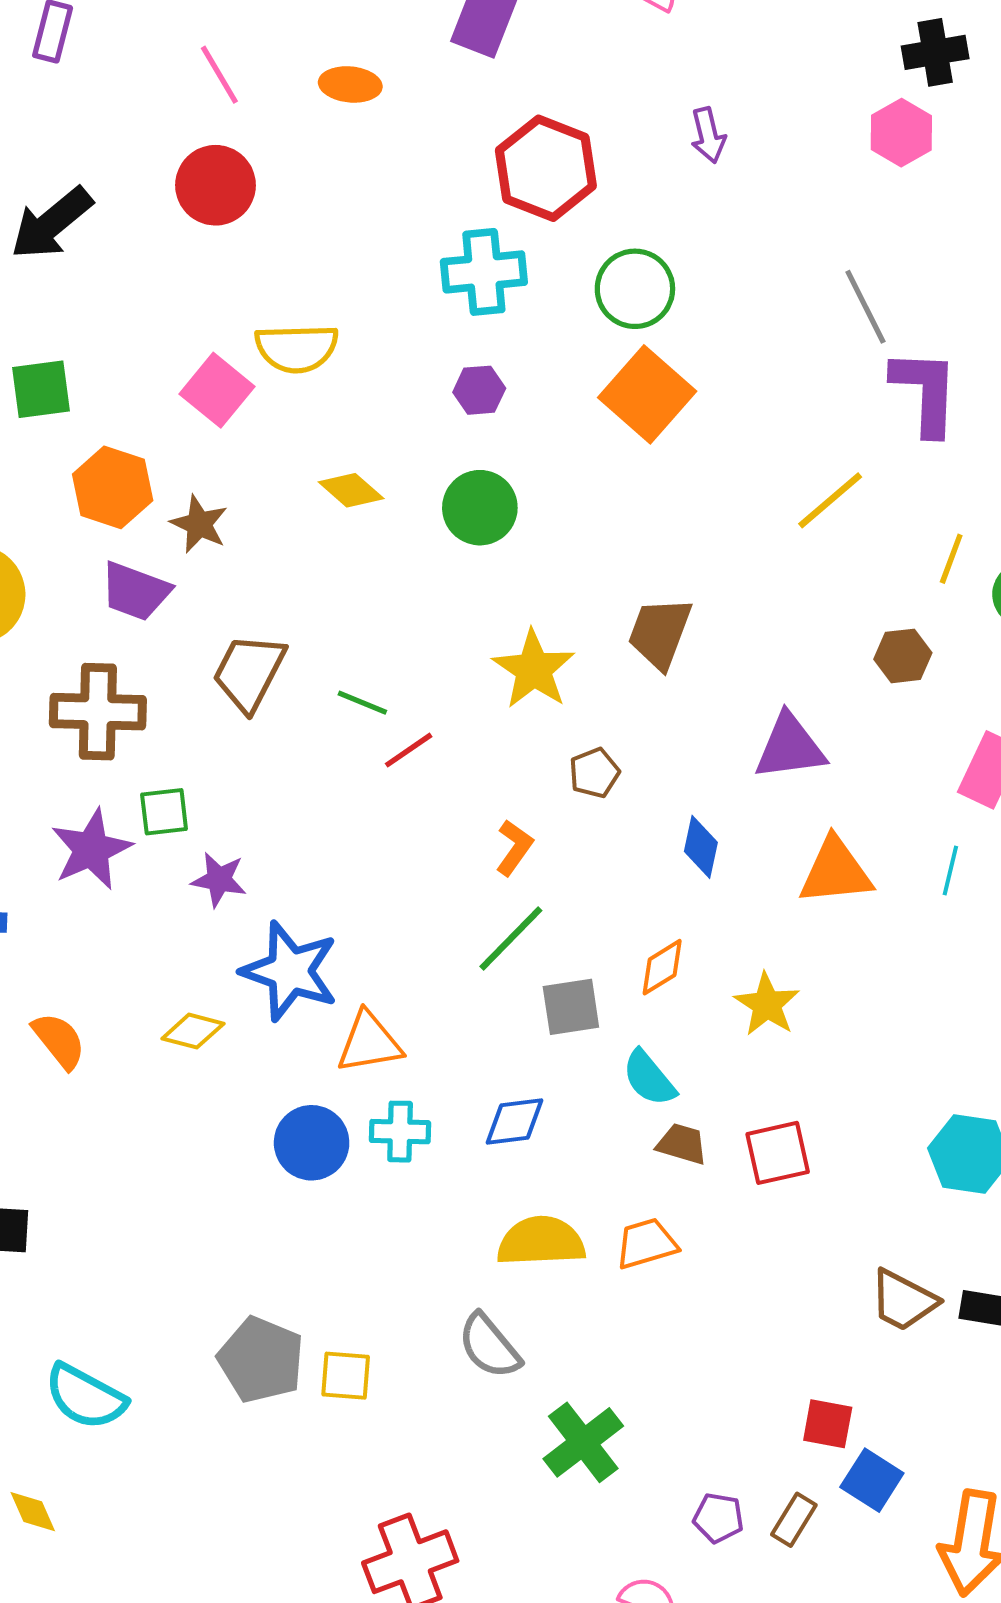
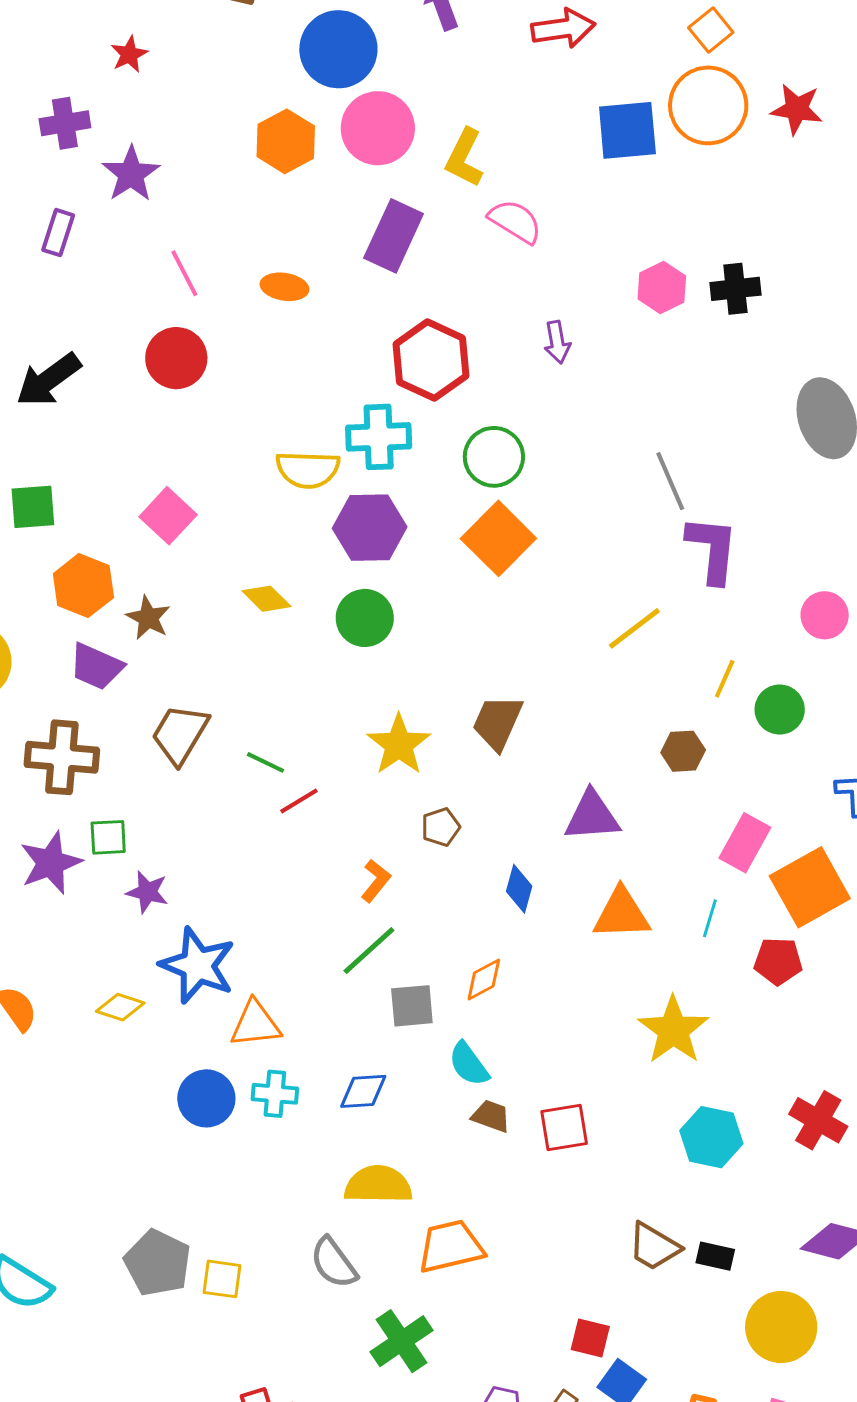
pink hexagon: (901, 133) -> (662, 288), moved
yellow semicircle: (297, 348) -> (308, 470), moved
purple hexagon: (479, 390) -> (370, 528), size x1.8
yellow star: (767, 1004) -> (673, 1030), moved, size x1.4
orange trapezoid: (646, 1244) -> (451, 1247), moved, size x1.4

